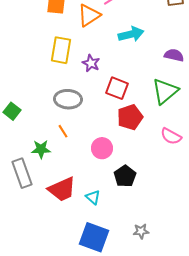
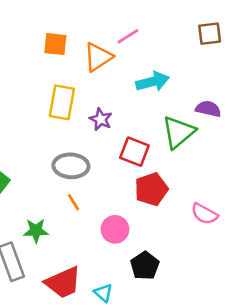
green triangle: (165, 91) -> (178, 132), moved
orange line: (63, 131) -> (74, 202), moved

